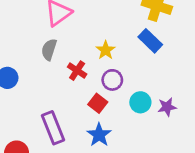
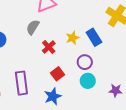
blue rectangle: (150, 41) -> (94, 37), moved
purple circle: (112, 80) -> (85, 62), moved
purple star: (167, 107) -> (116, 91), moved

